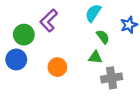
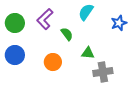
green circle: (24, 35) -> (15, 23), moved
green semicircle: (103, 37) -> (67, 34), moved

